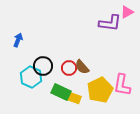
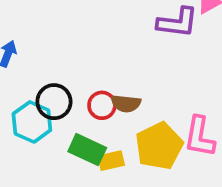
brown semicircle: (82, 67) -> (126, 103), turned -42
yellow rectangle: (74, 98) -> (111, 161), turned -32

